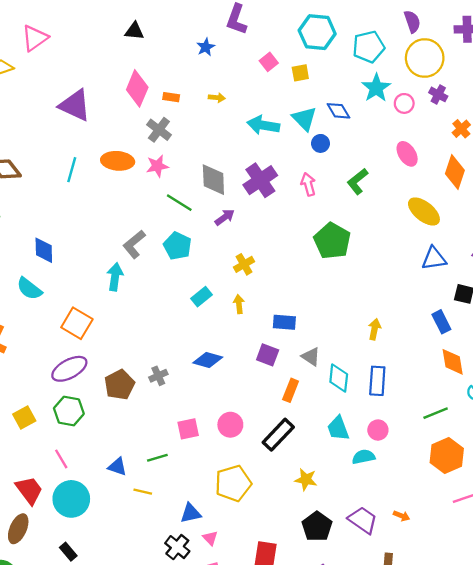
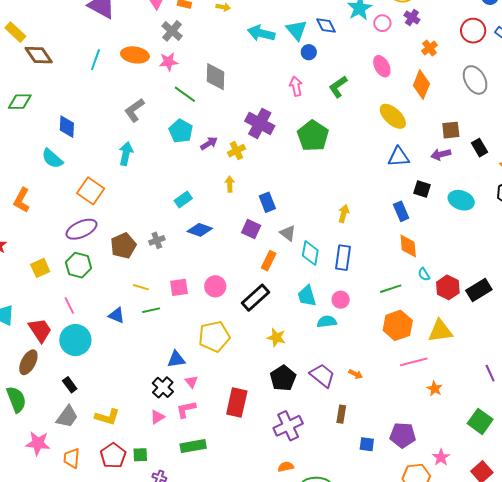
purple cross: (260, 180) -> (260, 123), moved, turned -32
purple arrow: (225, 217) -> (209, 143), moved
gray L-shape: (134, 244) -> (134, 110), moved
cyan rectangle: (201, 297) -> (183, 199), moved
blue rectangle: (284, 322) -> (267, 202), turned 60
yellow line: (143, 492) -> (141, 287), moved

